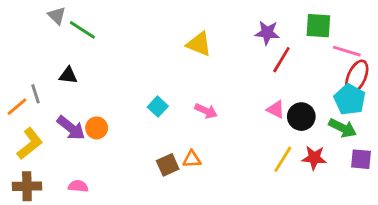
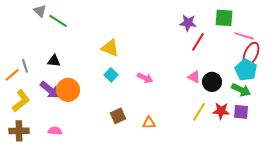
yellow triangle: (199, 44) -> (110, 48), moved
black triangle: (68, 75) -> (54, 61), moved
orange circle: (97, 128) -> (68, 90), size x1.5
orange triangle: (192, 159) -> (149, 123), moved
purple square: (361, 159) -> (241, 112), moved

